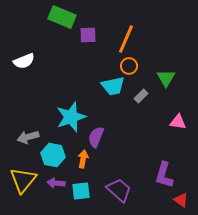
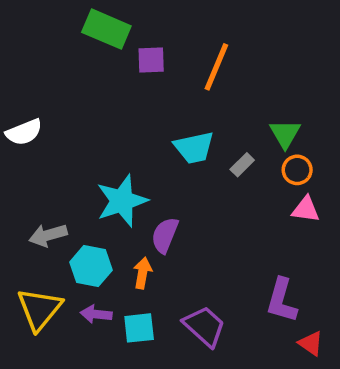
white semicircle: (24, 61) -> (24, 132), moved
orange circle: (129, 66) -> (297, 170), moved

